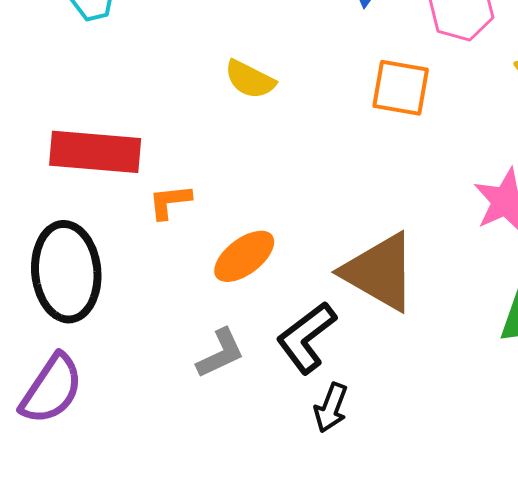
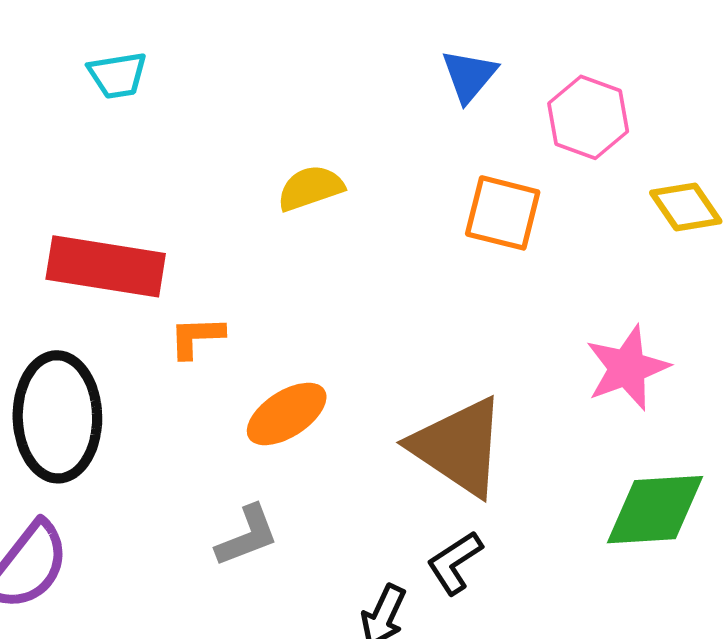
yellow semicircle: (250, 79) -> (310, 188), turned 130
black L-shape: (306, 337) -> (455, 563), moved, size x0.7

